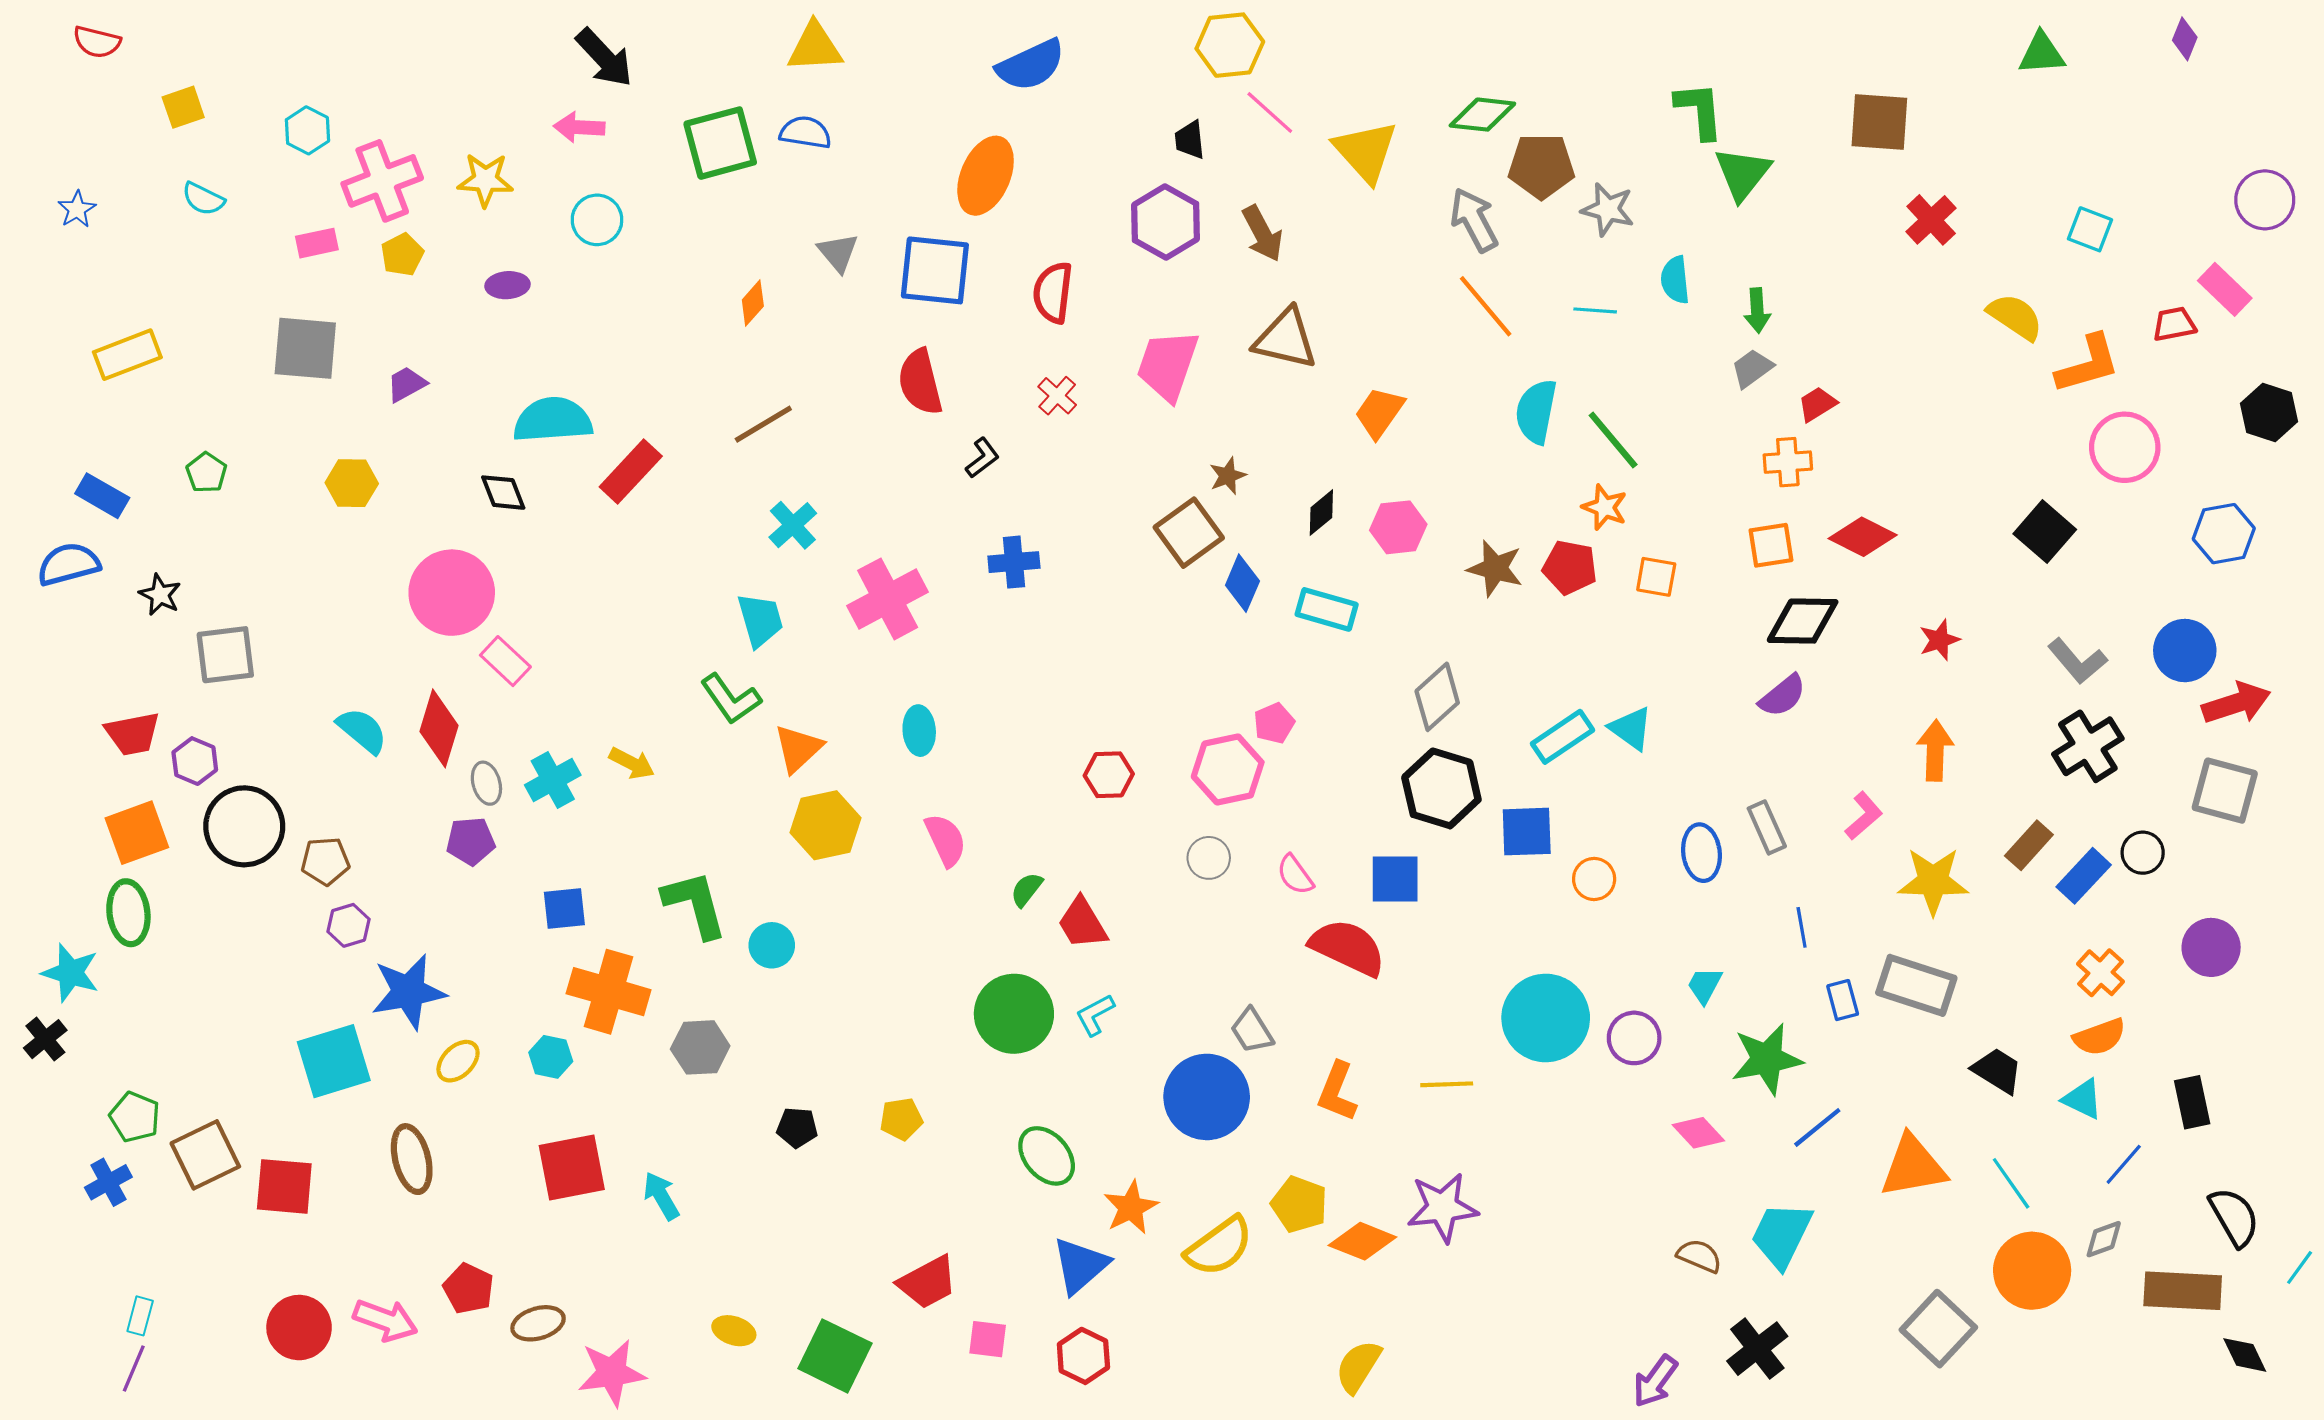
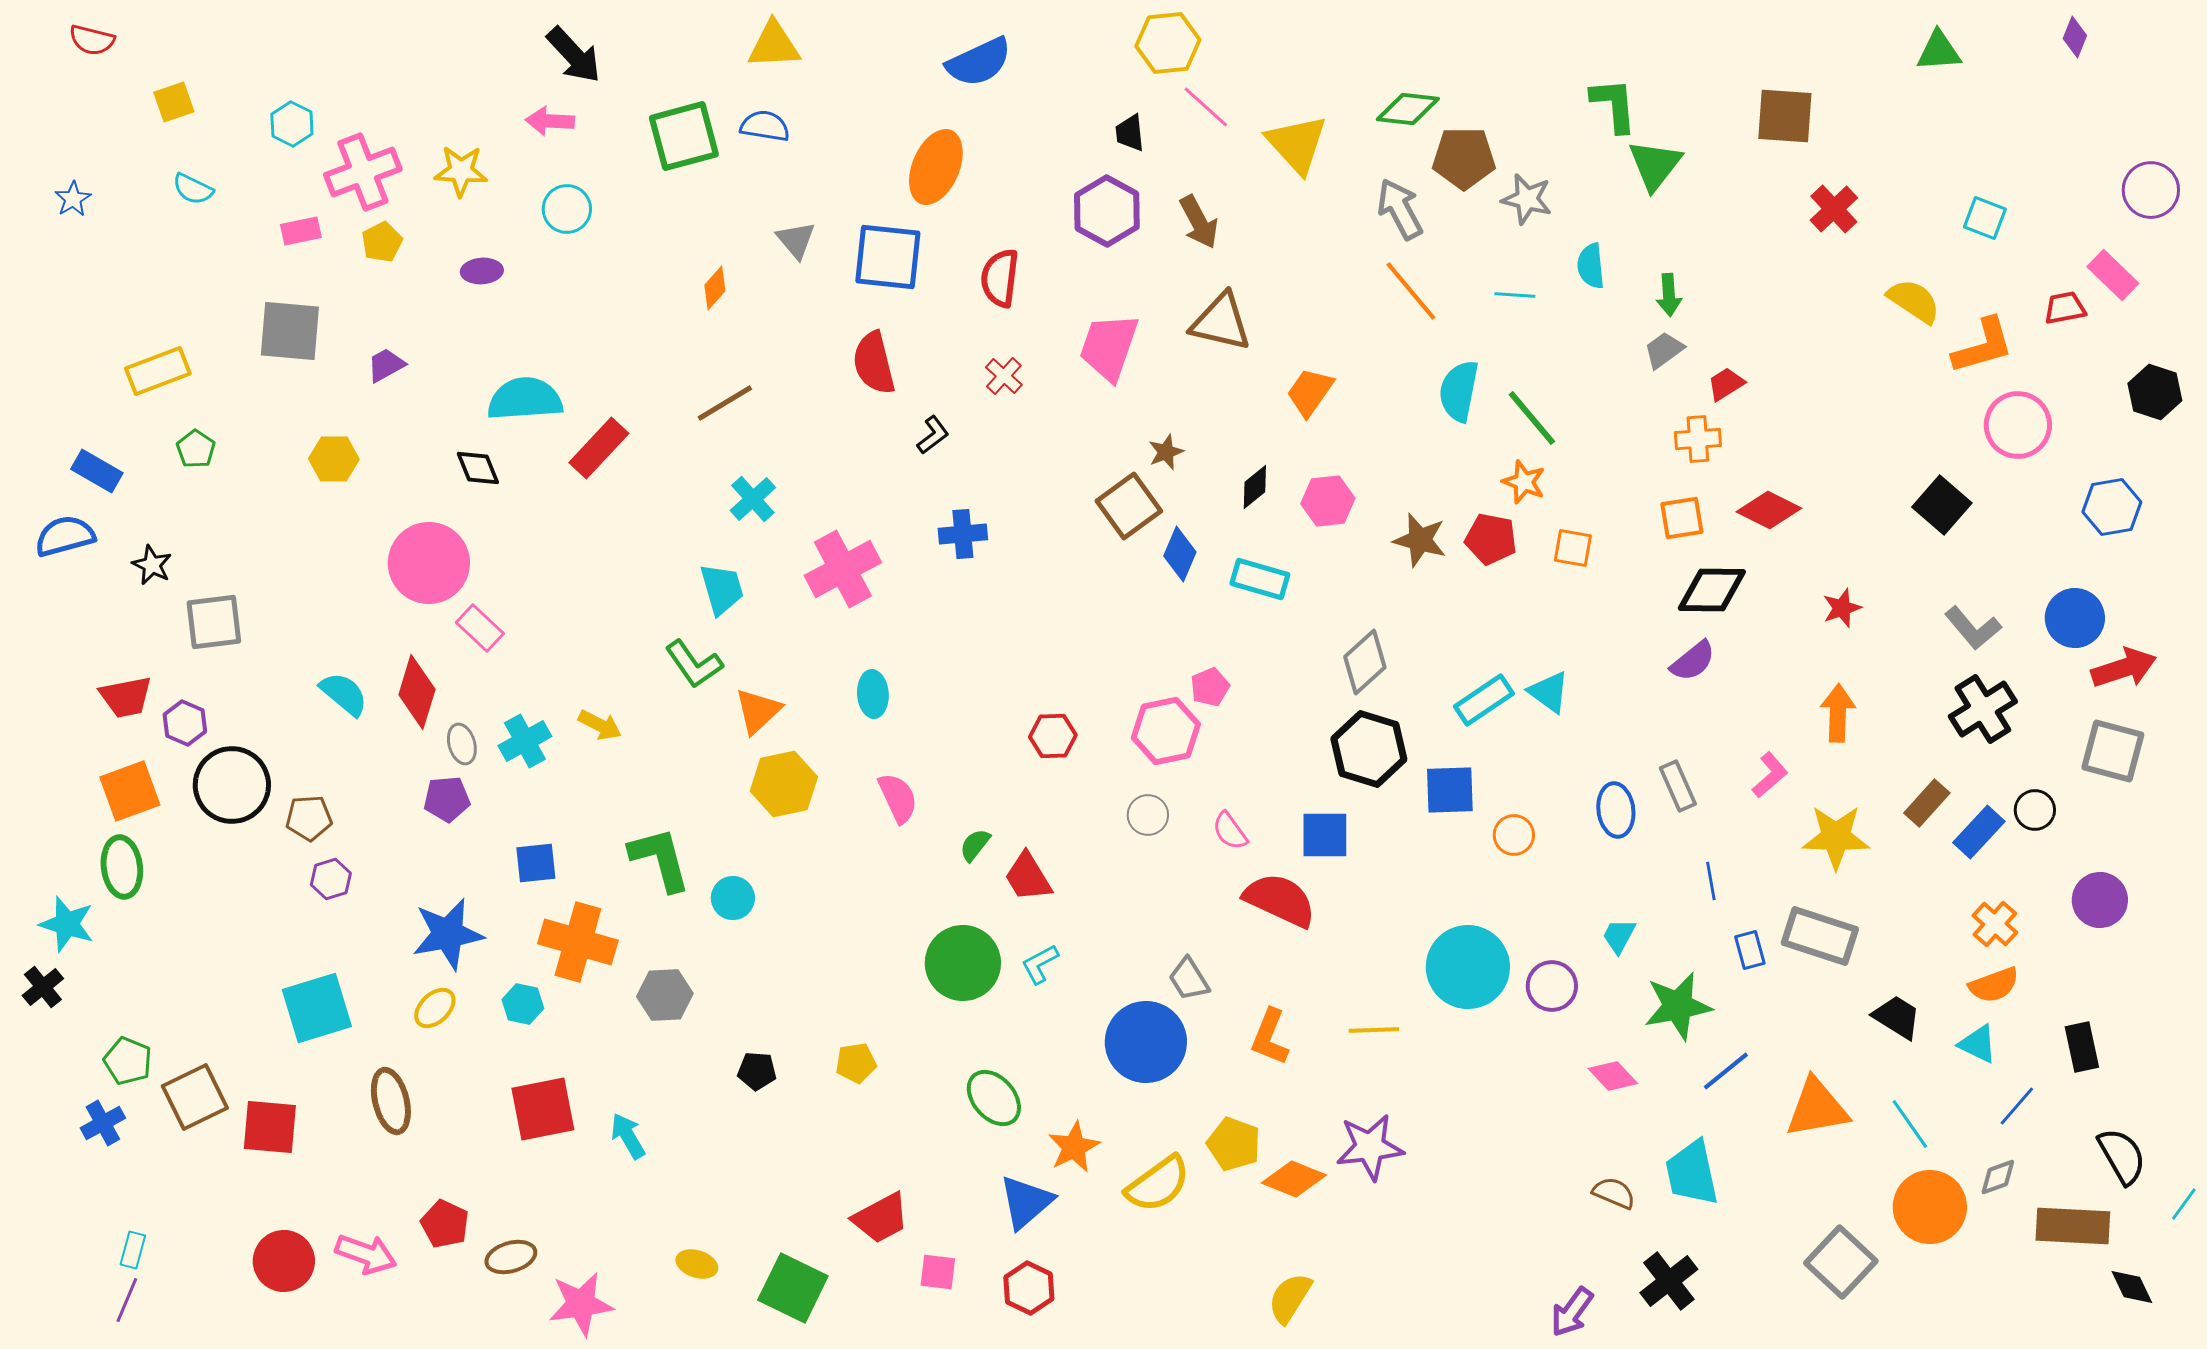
yellow rectangle: (127, 355) -> (158, 371), moved
blue star: (409, 992) -> (448, 934), moved
cyan trapezoid: (1782, 1235) -> (1692, 1173), turned -38

